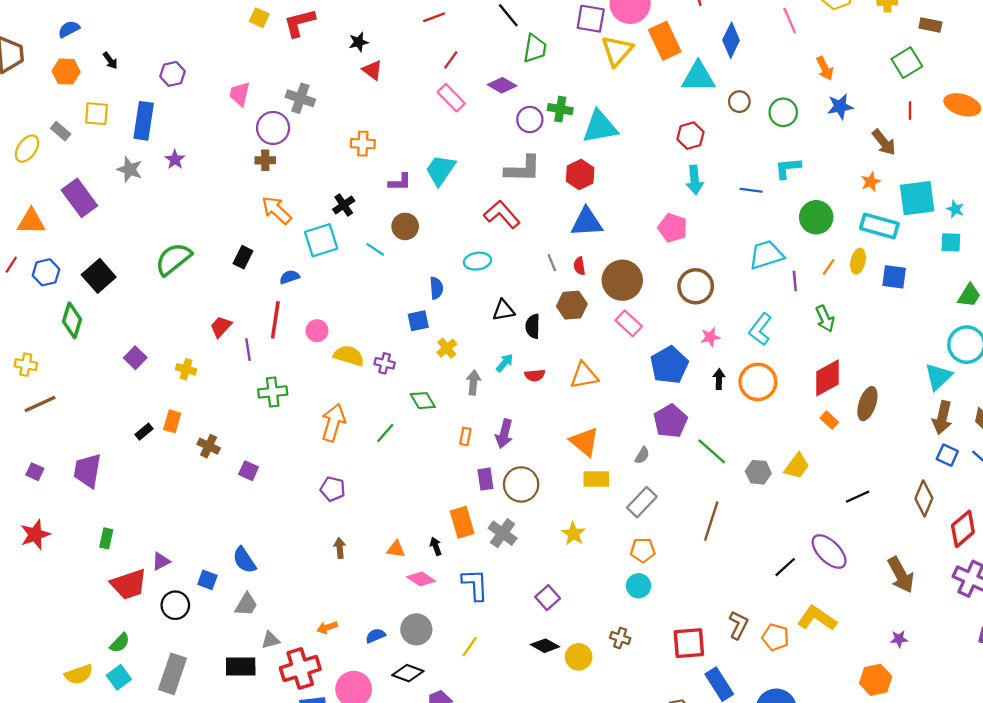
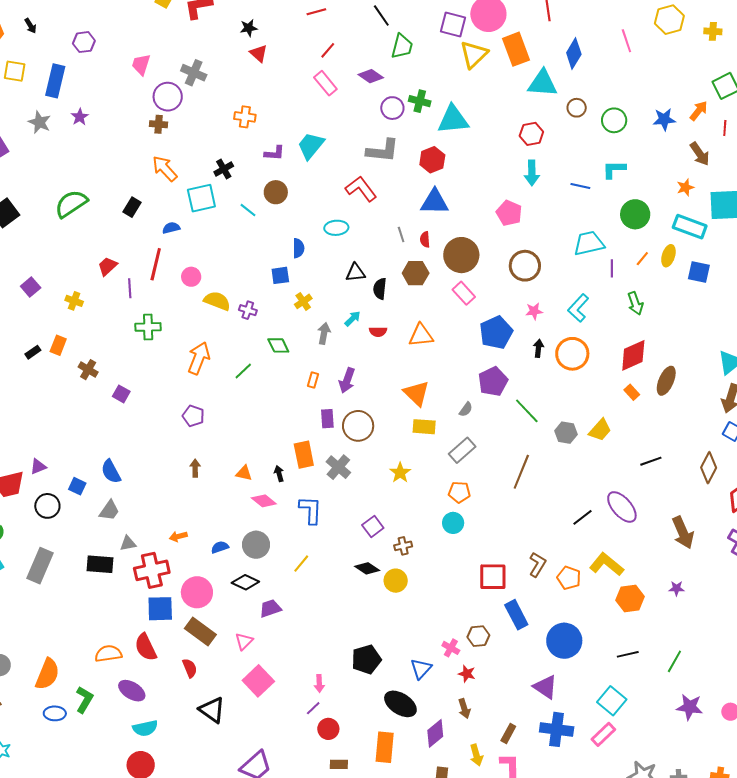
orange arrow: (825, 68) -> (699, 111), moved, turned -120
brown cross: (620, 638) -> (403, 546), moved, turned -36
orange hexagon: (876, 680) -> (630, 598), moved

